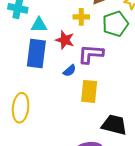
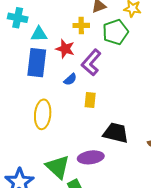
purple L-shape: (91, 54) -> (91, 62), turned -52
yellow rectangle: (89, 91) -> (90, 100), size x0.7
yellow ellipse: (21, 108) -> (43, 114), moved

